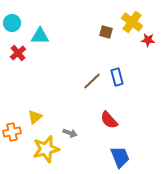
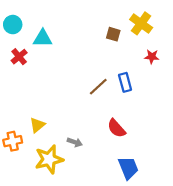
red star: (148, 40) -> (152, 57), moved

